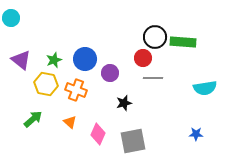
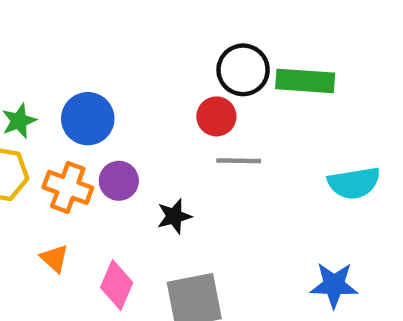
purple circle: (110, 73) -> (119, 181), moved
blue star: (196, 134) -> (334, 285), size x1.5

